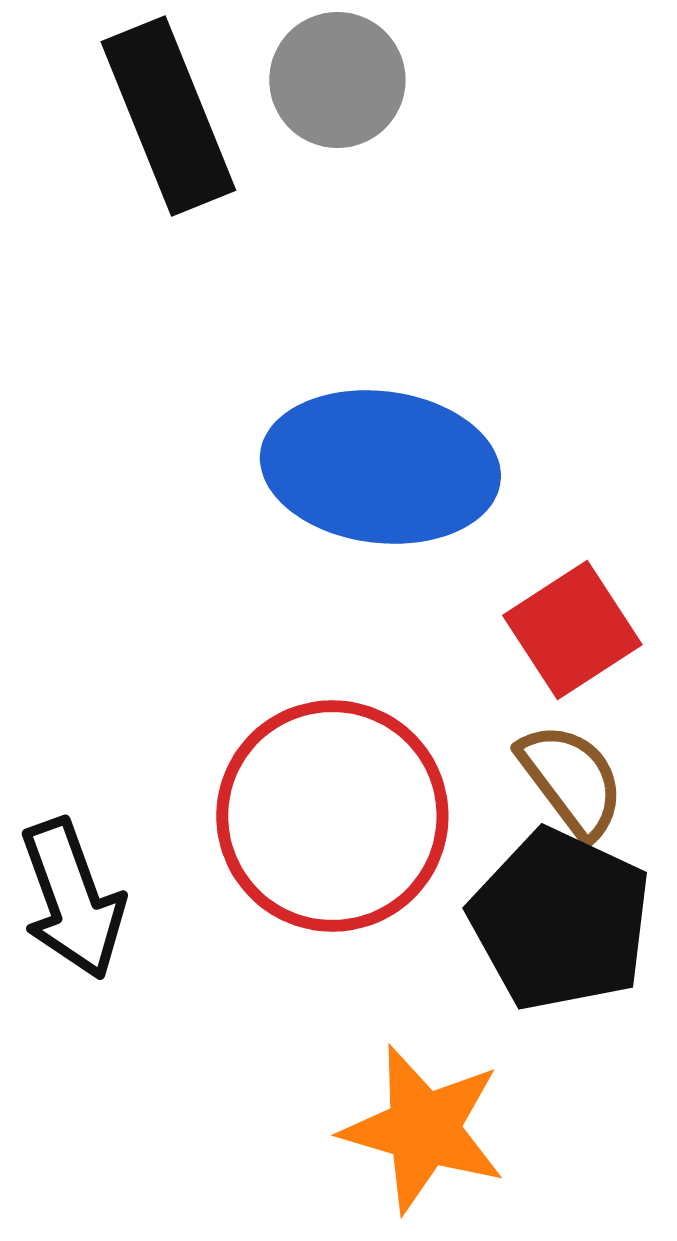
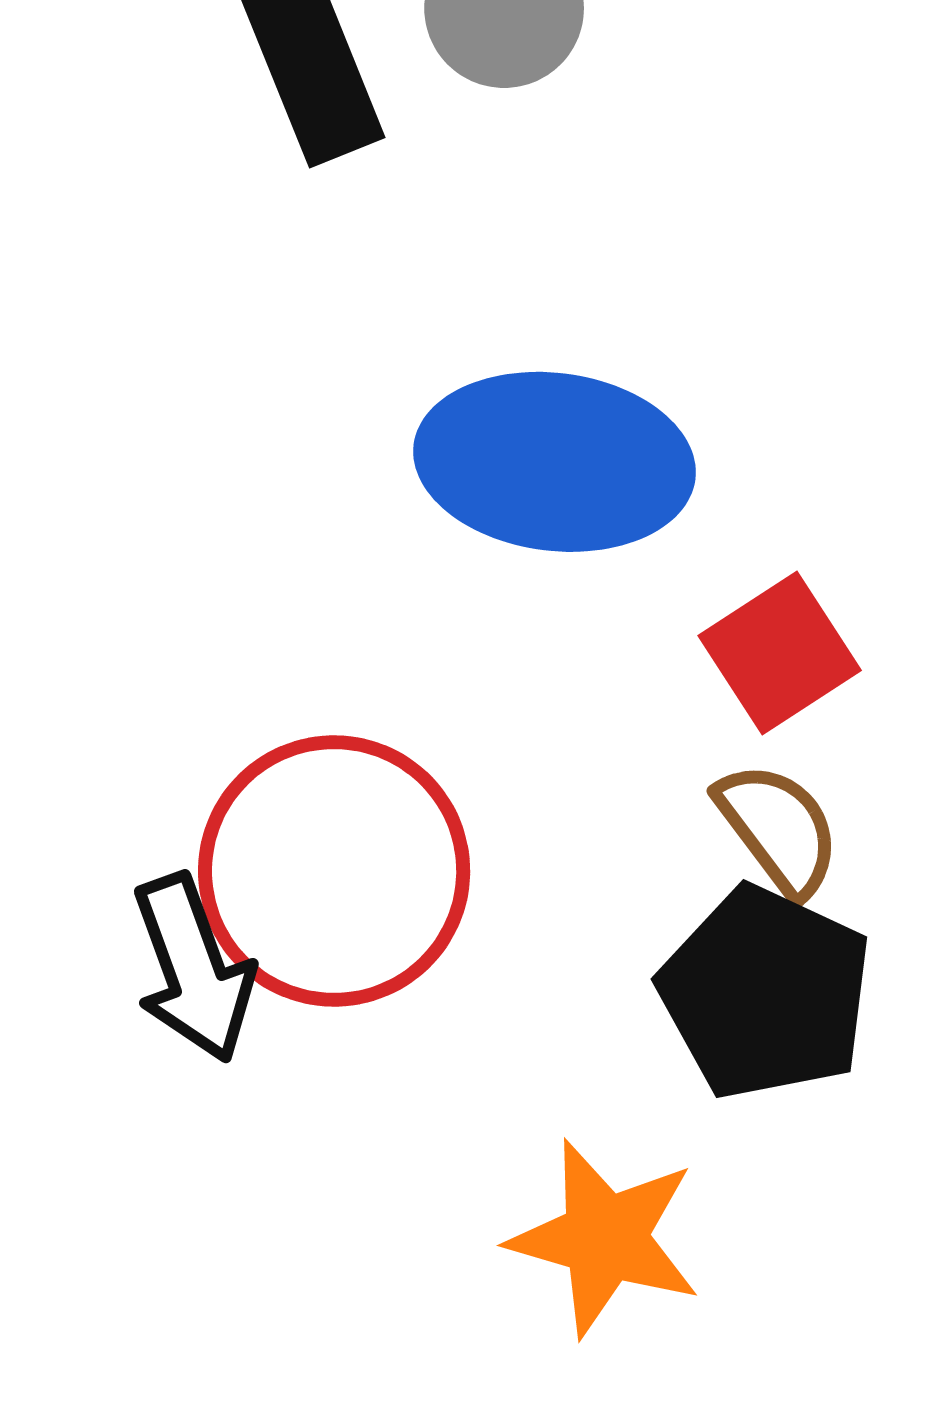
red circle: (332, 816) -> (334, 871), moved

